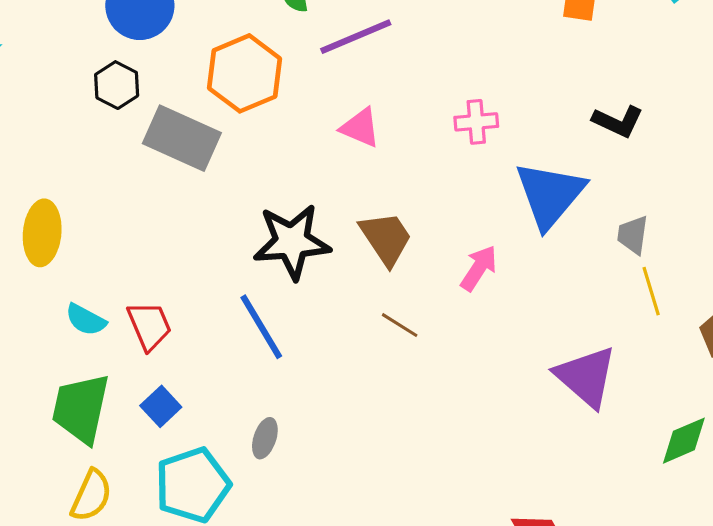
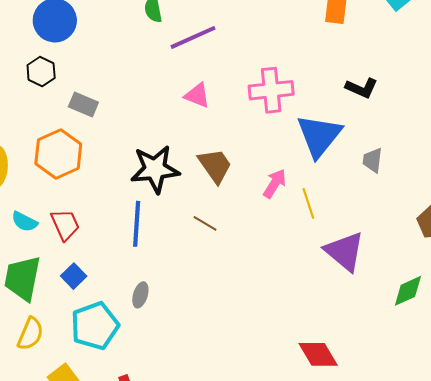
orange hexagon: (245, 73) -> (58, 154), moved
pink cross: (476, 122) -> (271, 90), size x1.6
gray rectangle: (182, 138) -> (83, 104), size x0.6
yellow line: (651, 291) -> (308, 203), moved
brown line: (400, 325) -> (205, 223), moved
blue line: (261, 327) -> (137, 224), turned 36

